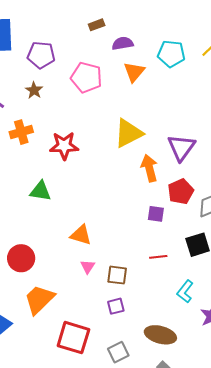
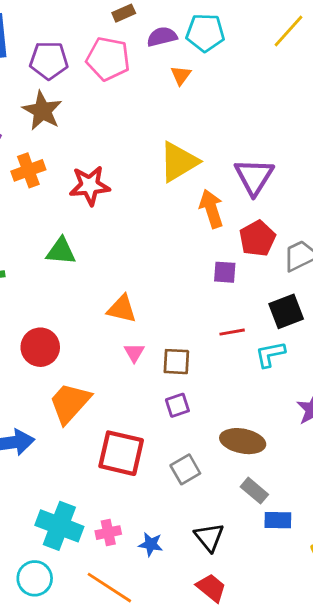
cyan pentagon: (171, 54) -> (205, 33), moved
orange triangle: (134, 72) -> (181, 75), size x0.7
pink pentagon: (86, 77) -> (108, 59), moved
brown star: (34, 90) -> (42, 111), size x1.6
cyan L-shape: (185, 291) -> (270, 354), moved, turned 45

